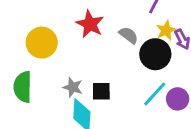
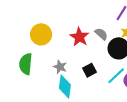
red star: (90, 24) -> (79, 37), moved
black square: (101, 91) -> (89, 70), moved, turned -32

